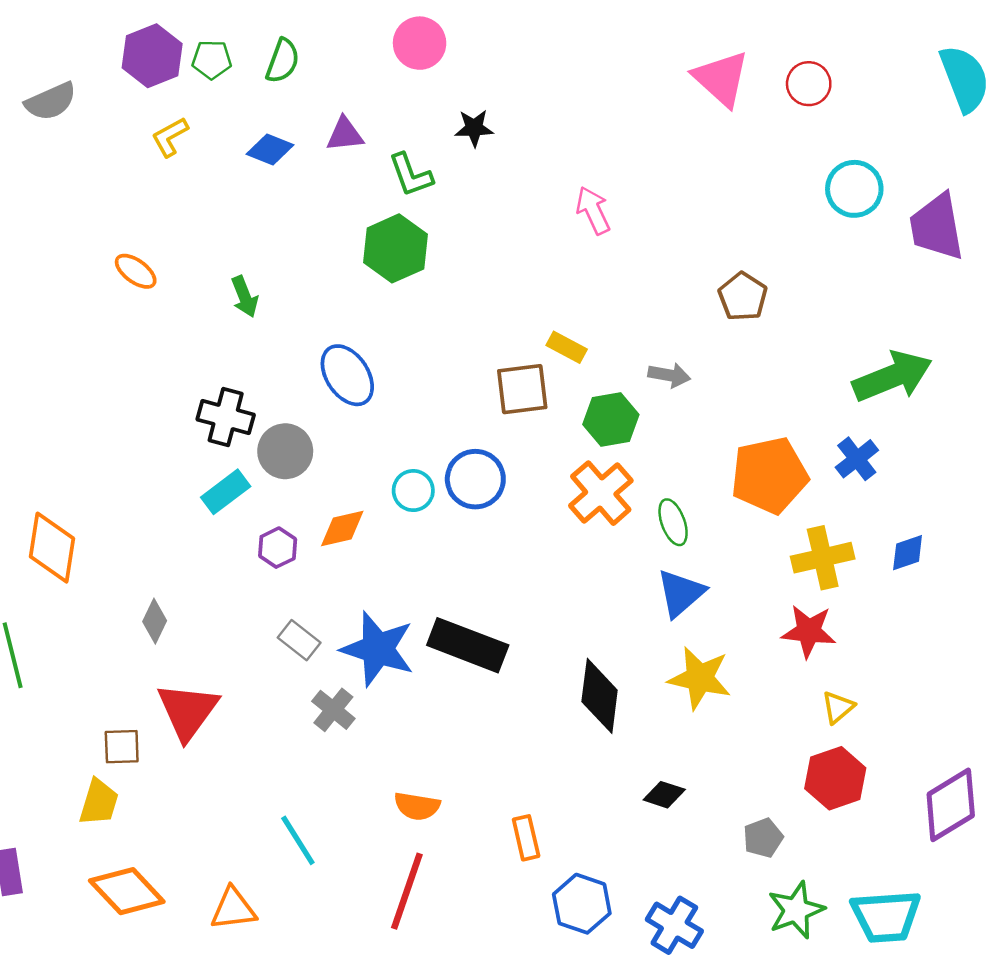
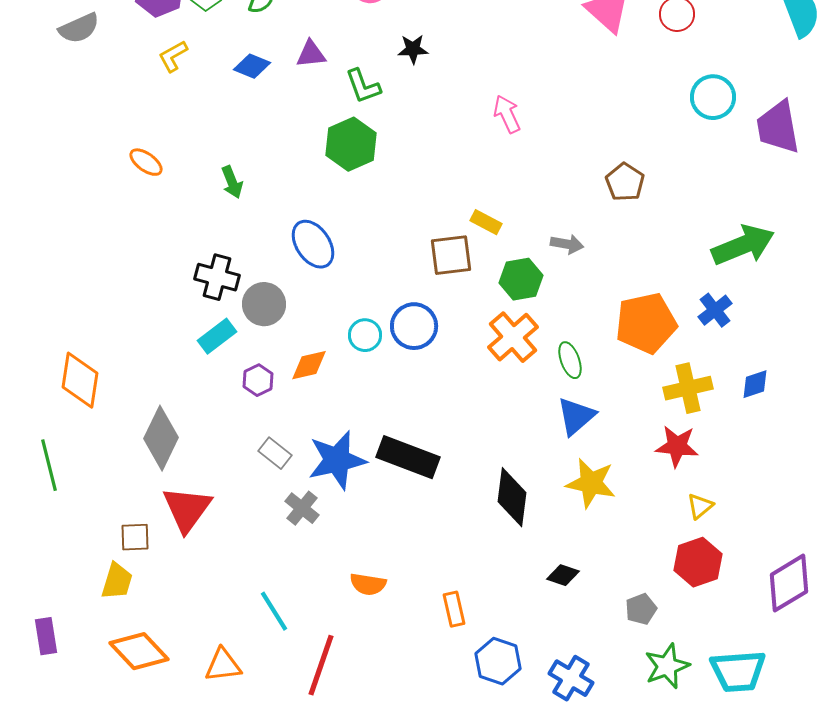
gray diamond: (155, 621) -> (161, 438), size x1.8
blue star: (378, 649) -> (337, 460), turned -30
red line: (407, 891) -> (321, 665), moved

